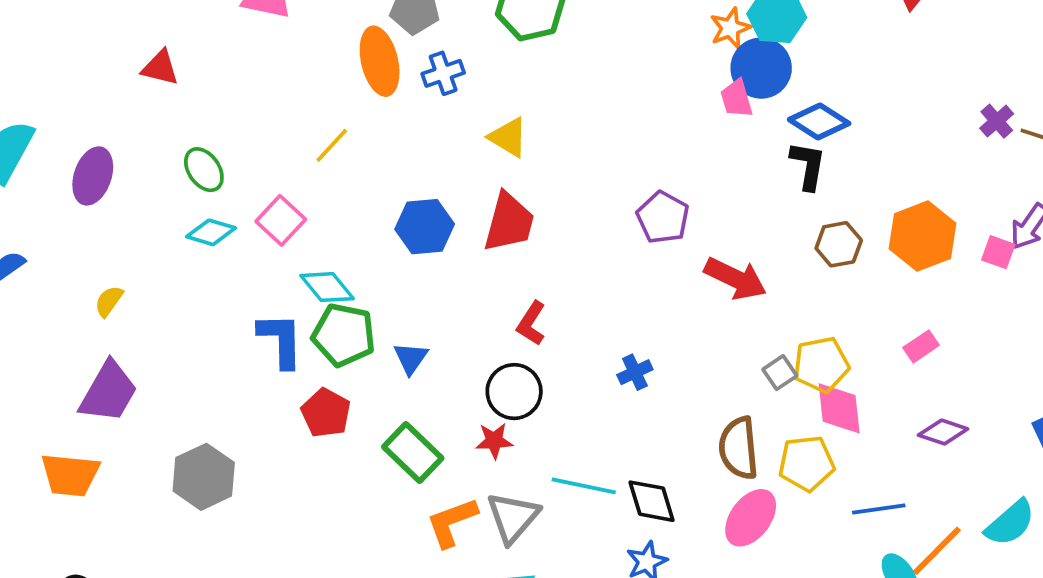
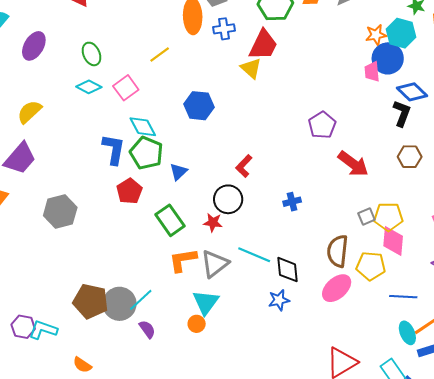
red trapezoid: (509, 222) -> (263, 45), moved
yellow semicircle: (109, 301) -> (29, 112), size x1.5

